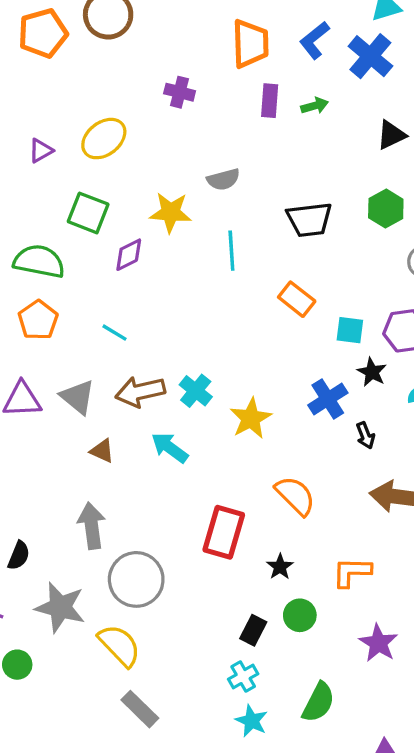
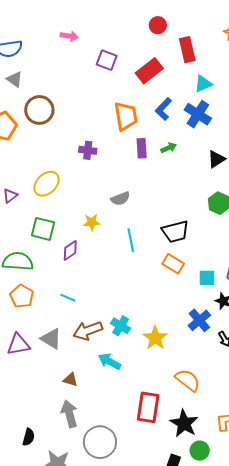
yellow star: (170, 212) -> (92, 222), size x0.7
black trapezoid: (309, 220) -> (175, 232), moved
brown triangle: (102, 451) -> (70, 380), moved
black star: (280, 567) -> (184, 423), size x1.8

